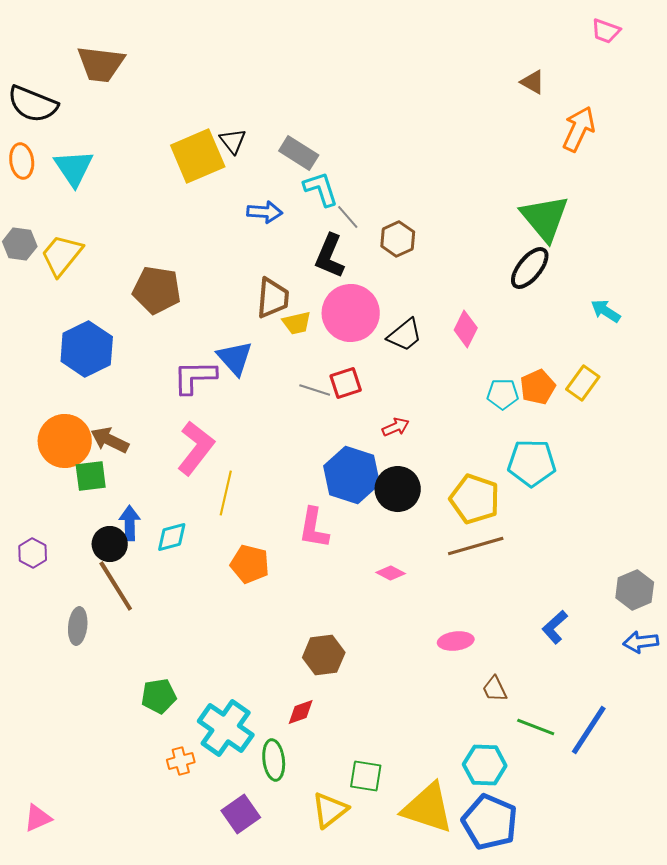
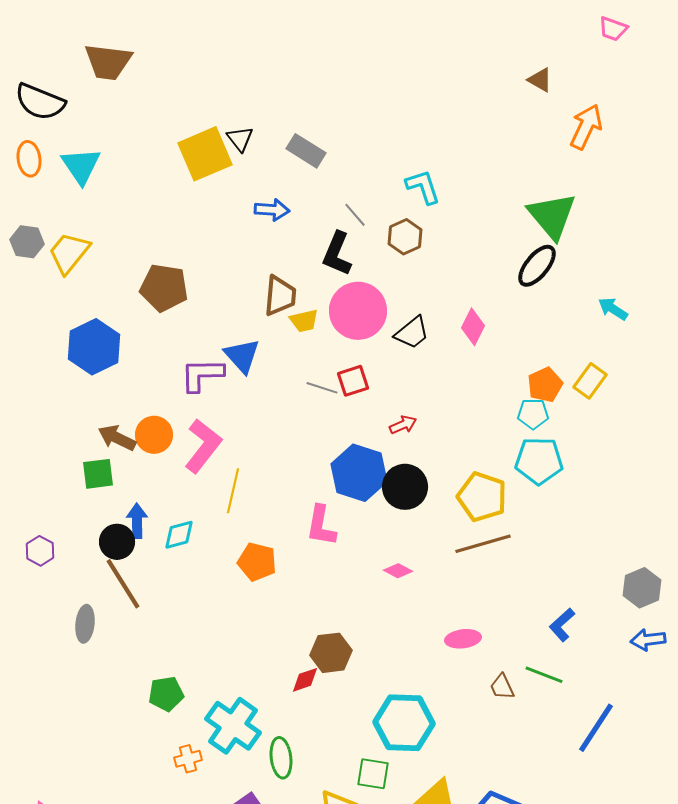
cyan L-shape: (321, 189) -> (423, 187), moved
cyan pentagon: (503, 394) -> (533, 414), moved
orange circle: (65, 441) -> (154, 435), moved, size x0.7
red diamond: (301, 712) -> (305, 680), moved
green line: (536, 727) -> (544, 675), moved
cyan hexagon: (485, 765) -> (404, 723), moved, size x1.4

